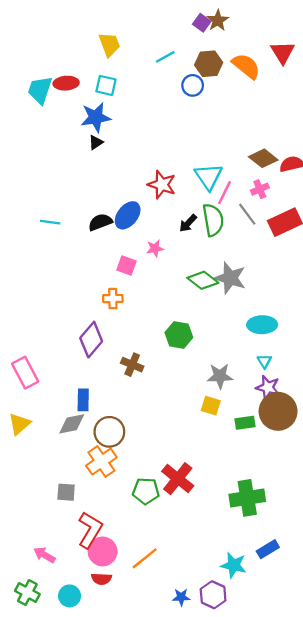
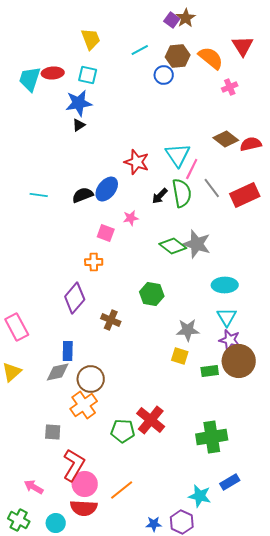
pink cross: (260, 189) -> (230, 87), moved
cyan triangle: (264, 361) -> (227, 317), size x1.5
red semicircle: (101, 579) -> (84, 508), size x1.5

